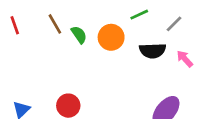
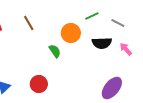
gray line: (174, 24) -> (118, 23), turned 72
green semicircle: (79, 35) -> (55, 51), moved

